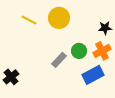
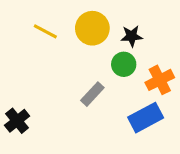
black star: (105, 28) -> (132, 36), moved
green circle: (79, 51) -> (124, 64), moved

